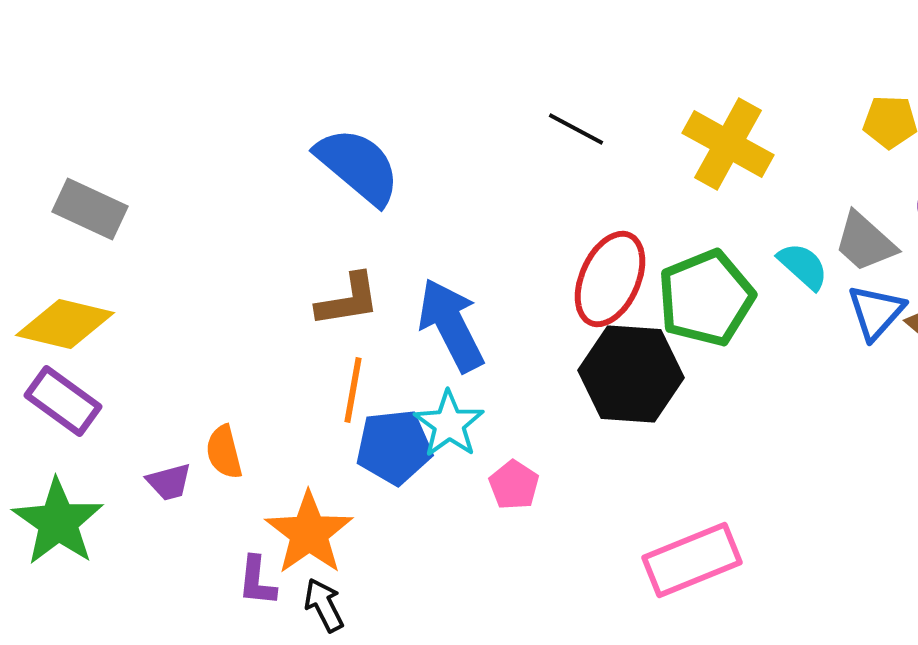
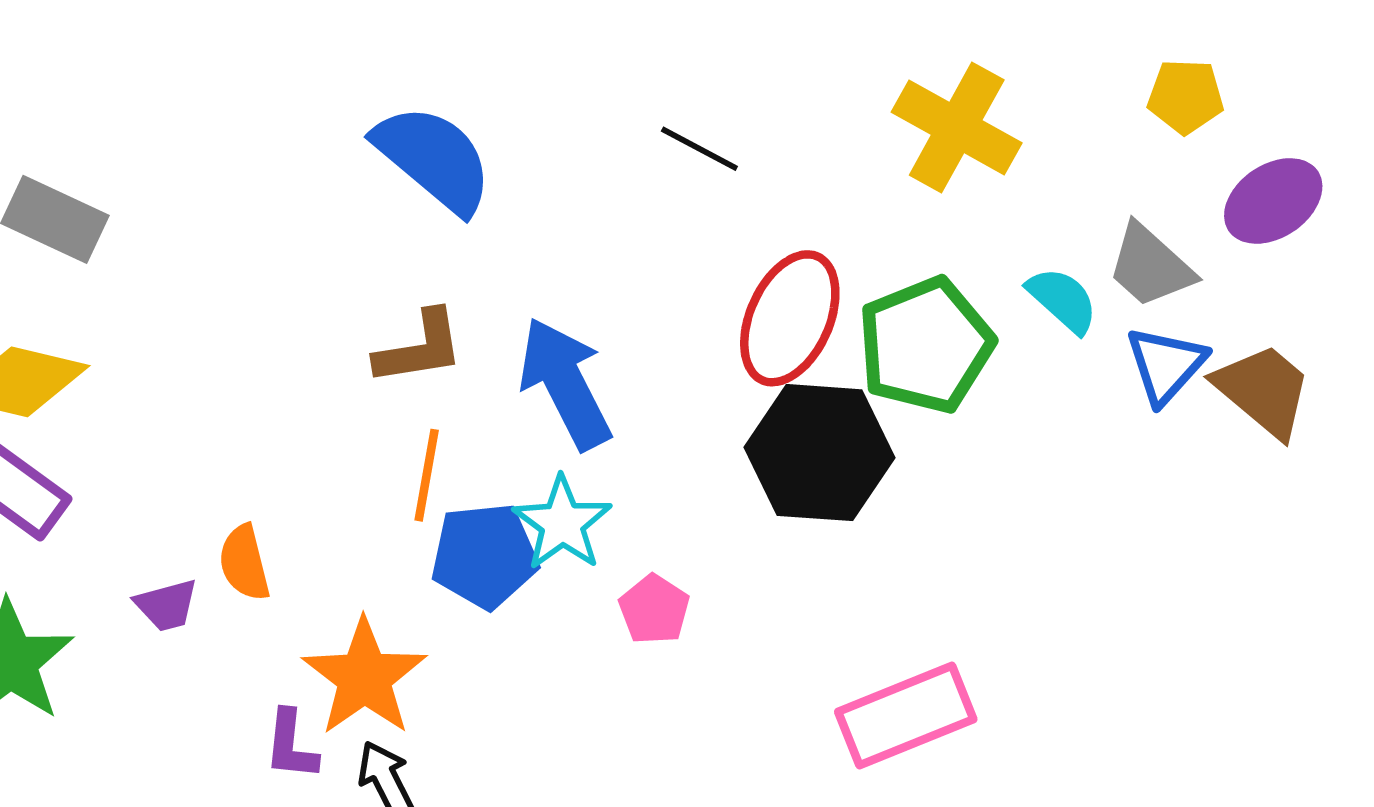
black line: (576, 129) -> (699, 149), moved

